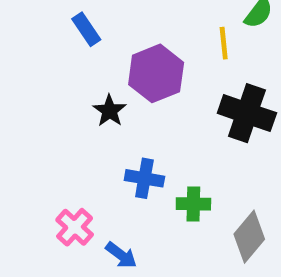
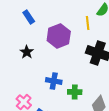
black star: (110, 111) -> (27, 52), moved

